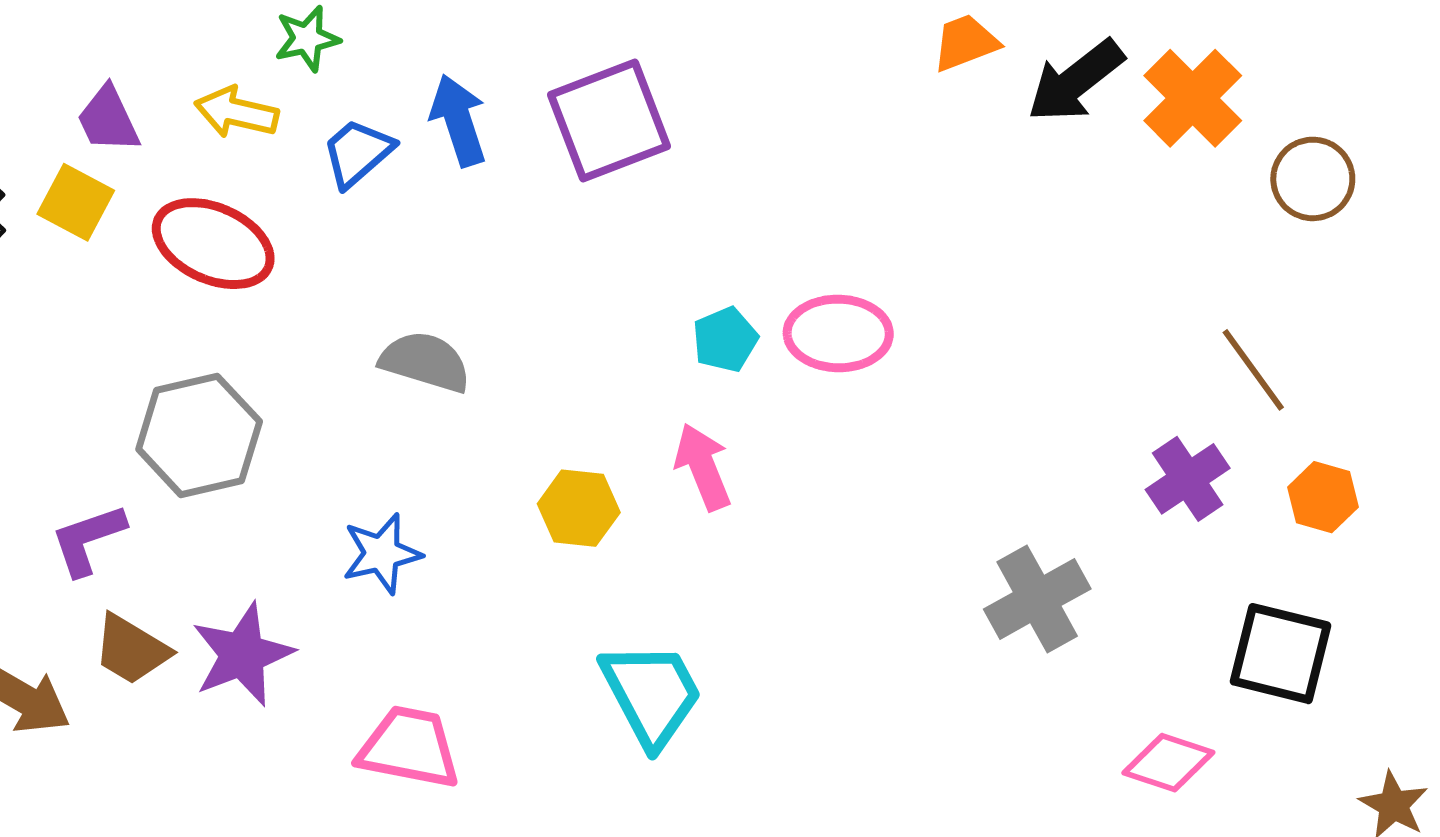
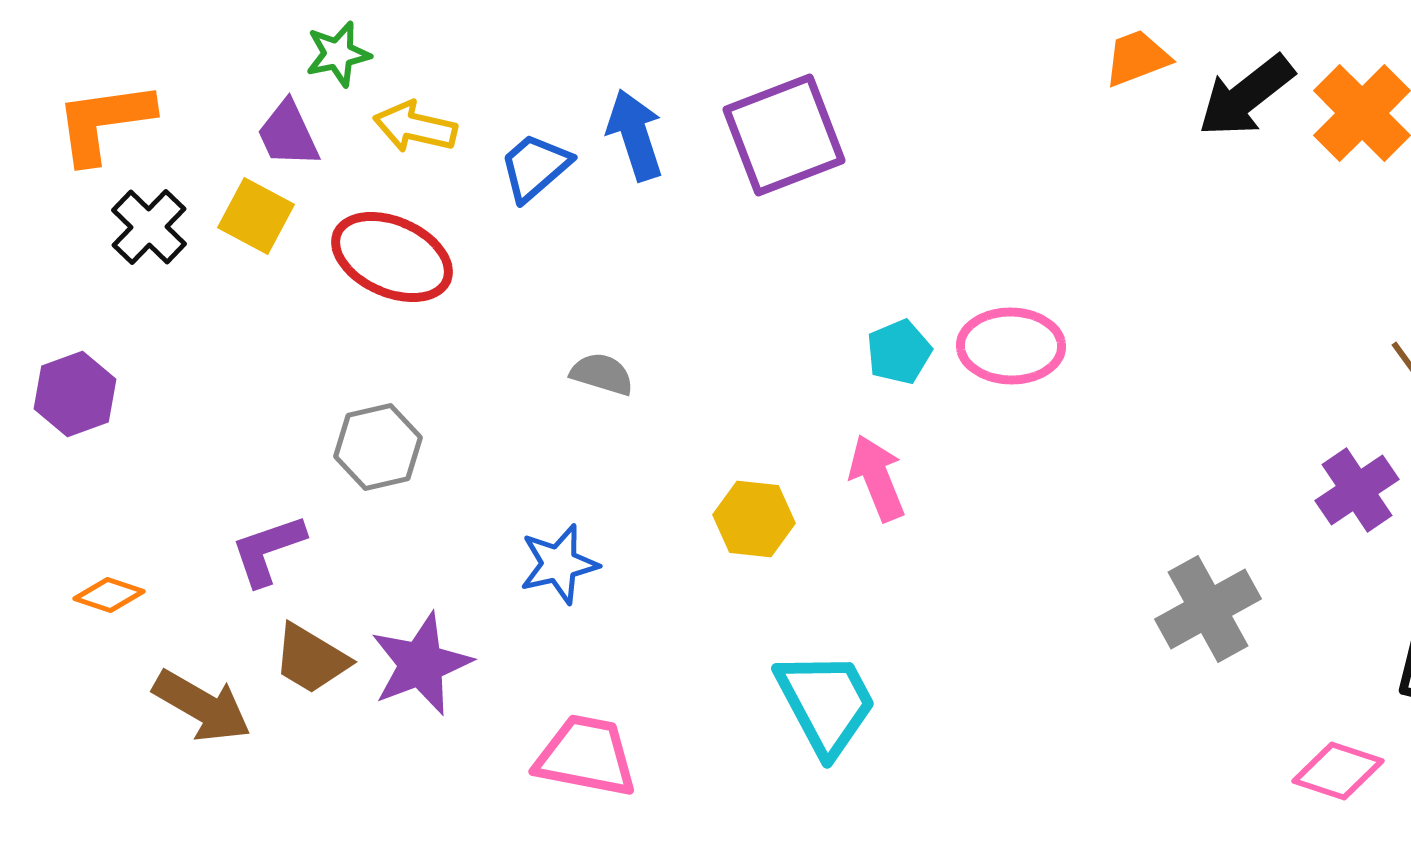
green star: (307, 39) -> (338, 54), moved
gray semicircle: (425, 362) -> (602, 374), size x0.7
gray hexagon: (199, 435) -> (378, 447), size x0.7

